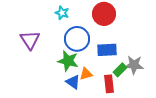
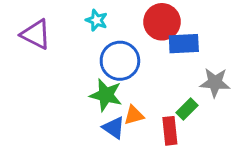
purple triangle: (30, 40) -> (36, 34), moved, turned -30
blue rectangle: (107, 50) -> (184, 44), moved
gray star: (134, 65) -> (215, 83), moved

